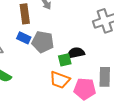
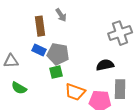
black semicircle: (76, 53) -> (105, 65), moved
green square: (65, 60) -> (56, 72), moved

